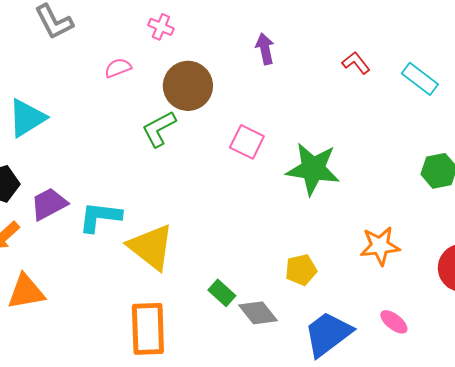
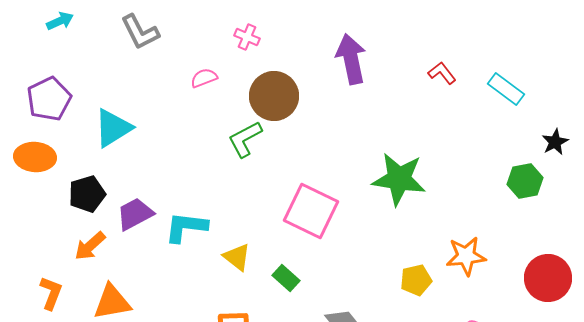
purple arrow: (265, 49) -> (351, 59), size x1.6
pink square: (247, 142) -> (311, 211), moved, size x1.6
yellow triangle: (151, 247) -> (237, 257), size x0.6
yellow pentagon: (301, 270) -> (416, 280), moved
green rectangle: (222, 293) -> (286, 278), moved

